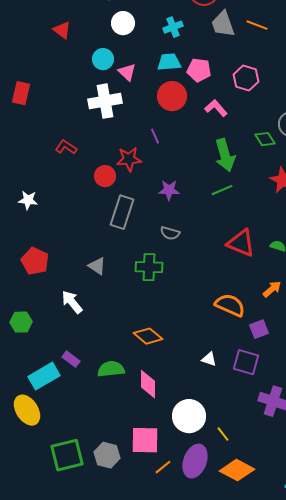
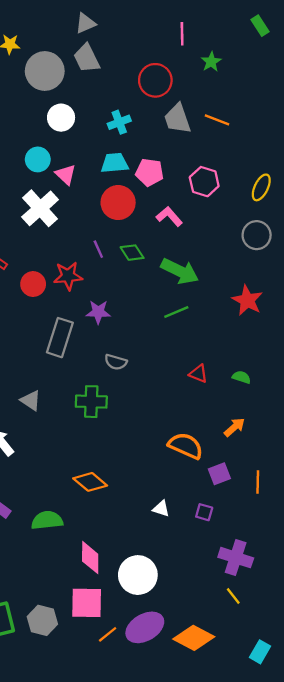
white cross: (105, 101) -> (40, 208), turned -32
green diamond: (265, 139) -> (132, 253), moved
green arrow: (225, 155) -> (180, 271), turned -48
red circle: (105, 176) -> (33, 284), moved
purple star: (169, 190) -> (98, 312), moved
red triangle: (241, 243) -> (198, 374), size x0.6
purple square: (246, 362) -> (204, 512), size x0.6
pink diamond: (148, 384) -> (90, 558), moved
yellow line: (223, 434) -> (233, 596), moved
purple ellipse: (195, 461) -> (145, 627), turned 40

